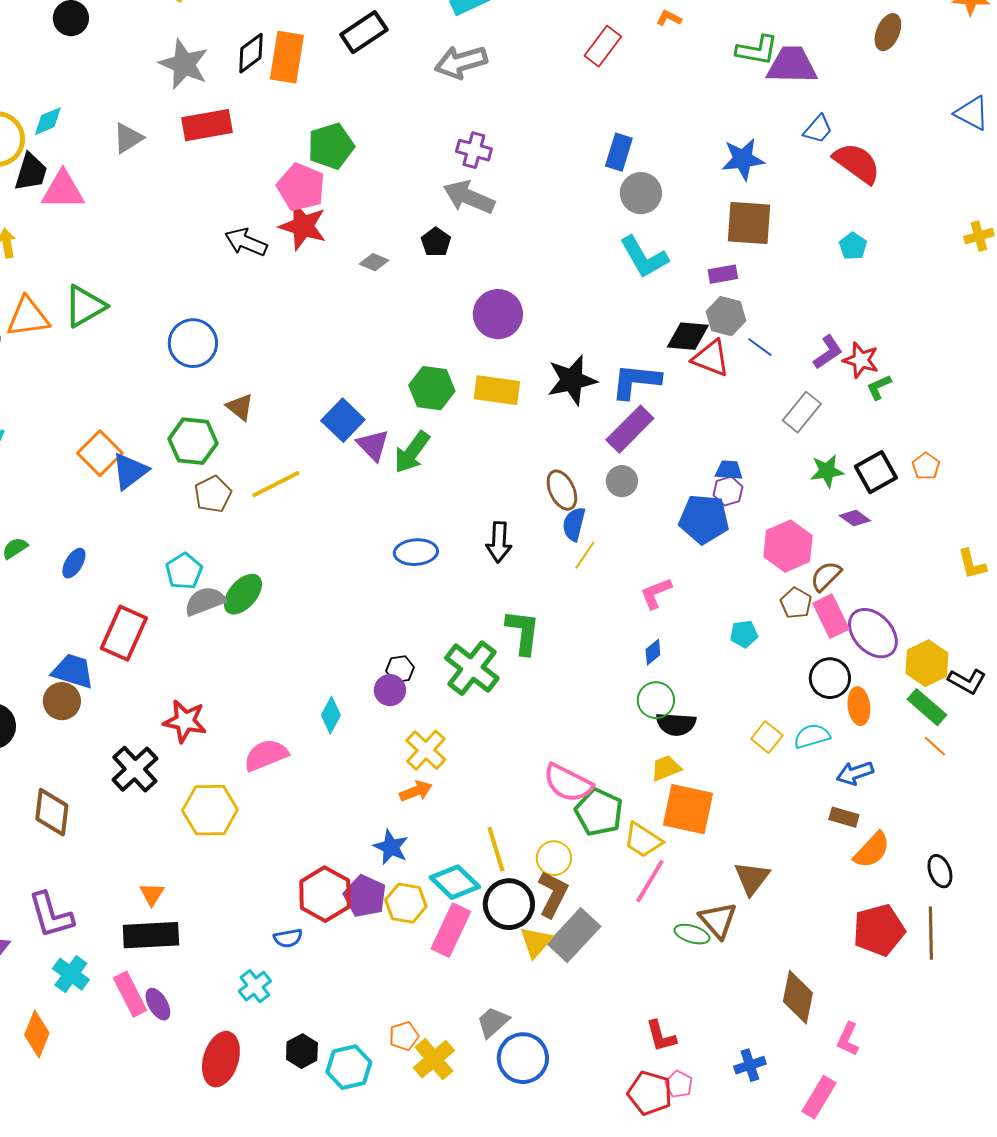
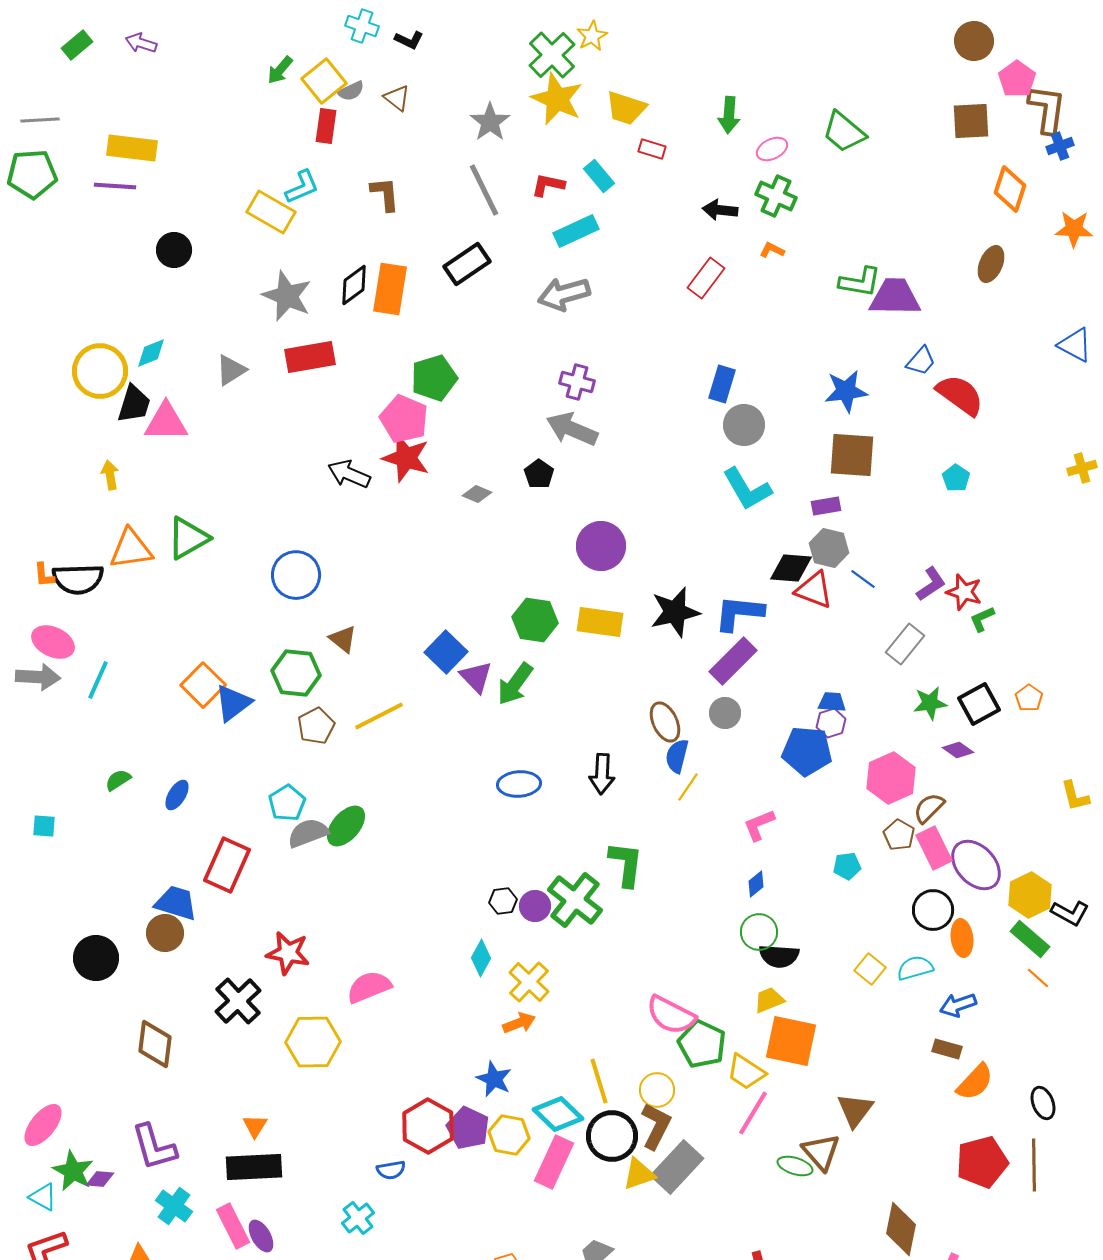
purple circle: (390, 690) -> (535, 906), moved
cyan diamond: (331, 715) -> (481, 958), moved
yellow triangle: (536, 942) -> (639, 1174), turned 30

